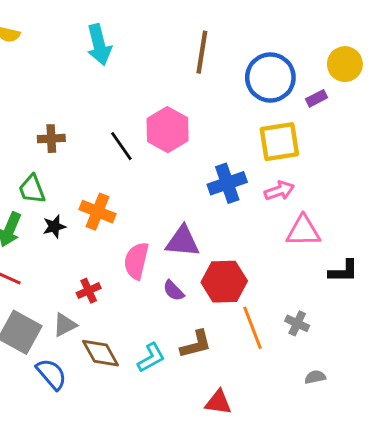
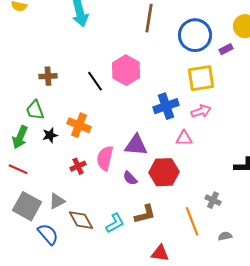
pink triangle: (303, 231) -> (184, 138), moved, size x0.7
red cross: (89, 291) -> (78, 166), moved
orange line: (253, 328) -> (192, 221), moved

